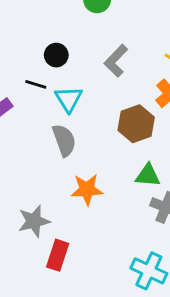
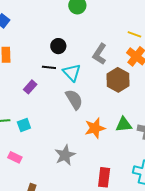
gray L-shape: (116, 61) -> (100, 54), moved
green triangle: (148, 175) -> (124, 124), moved
red rectangle: (58, 255) -> (104, 177), moved

